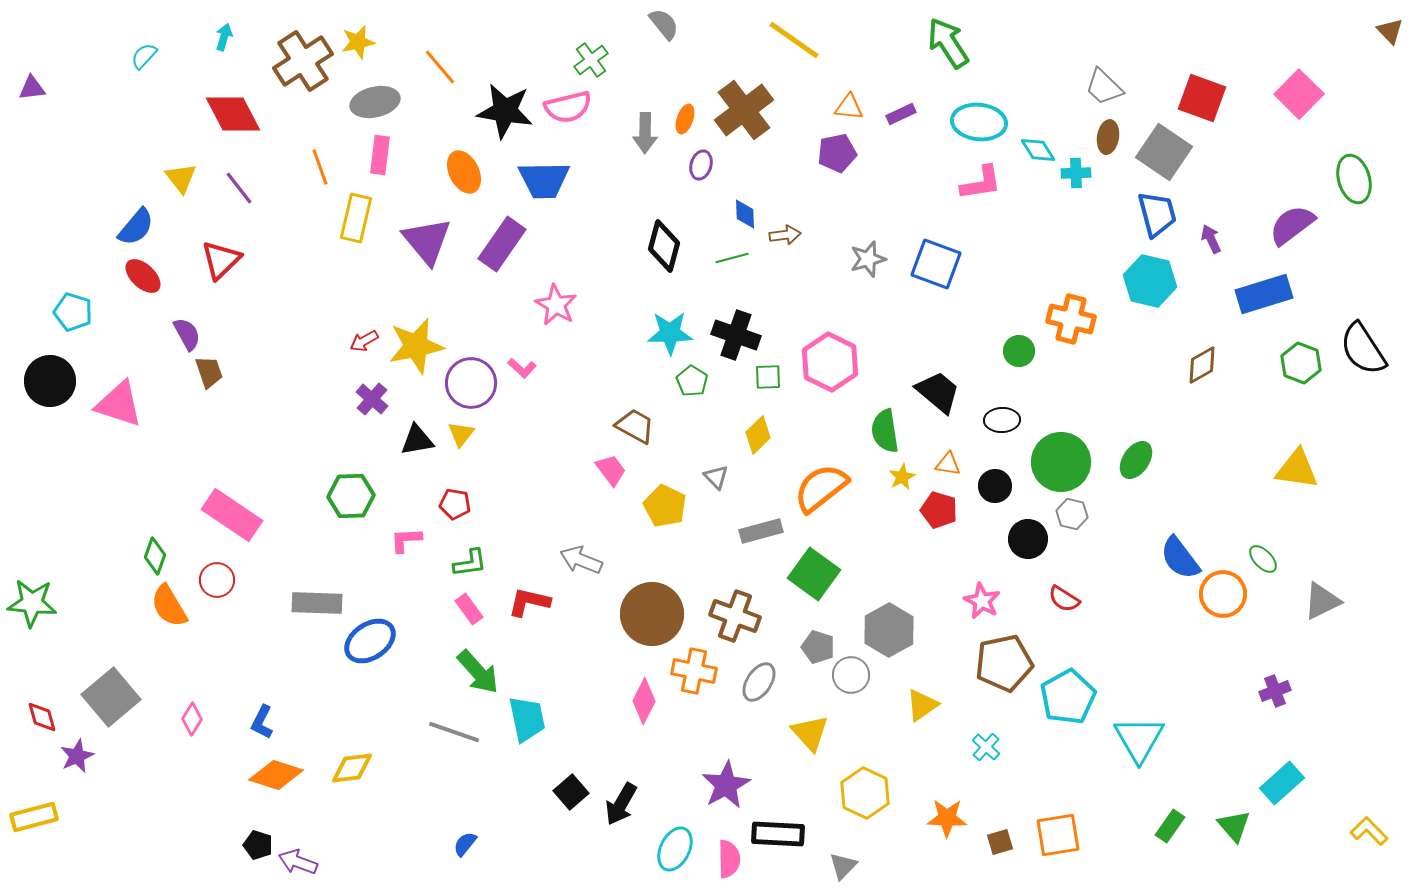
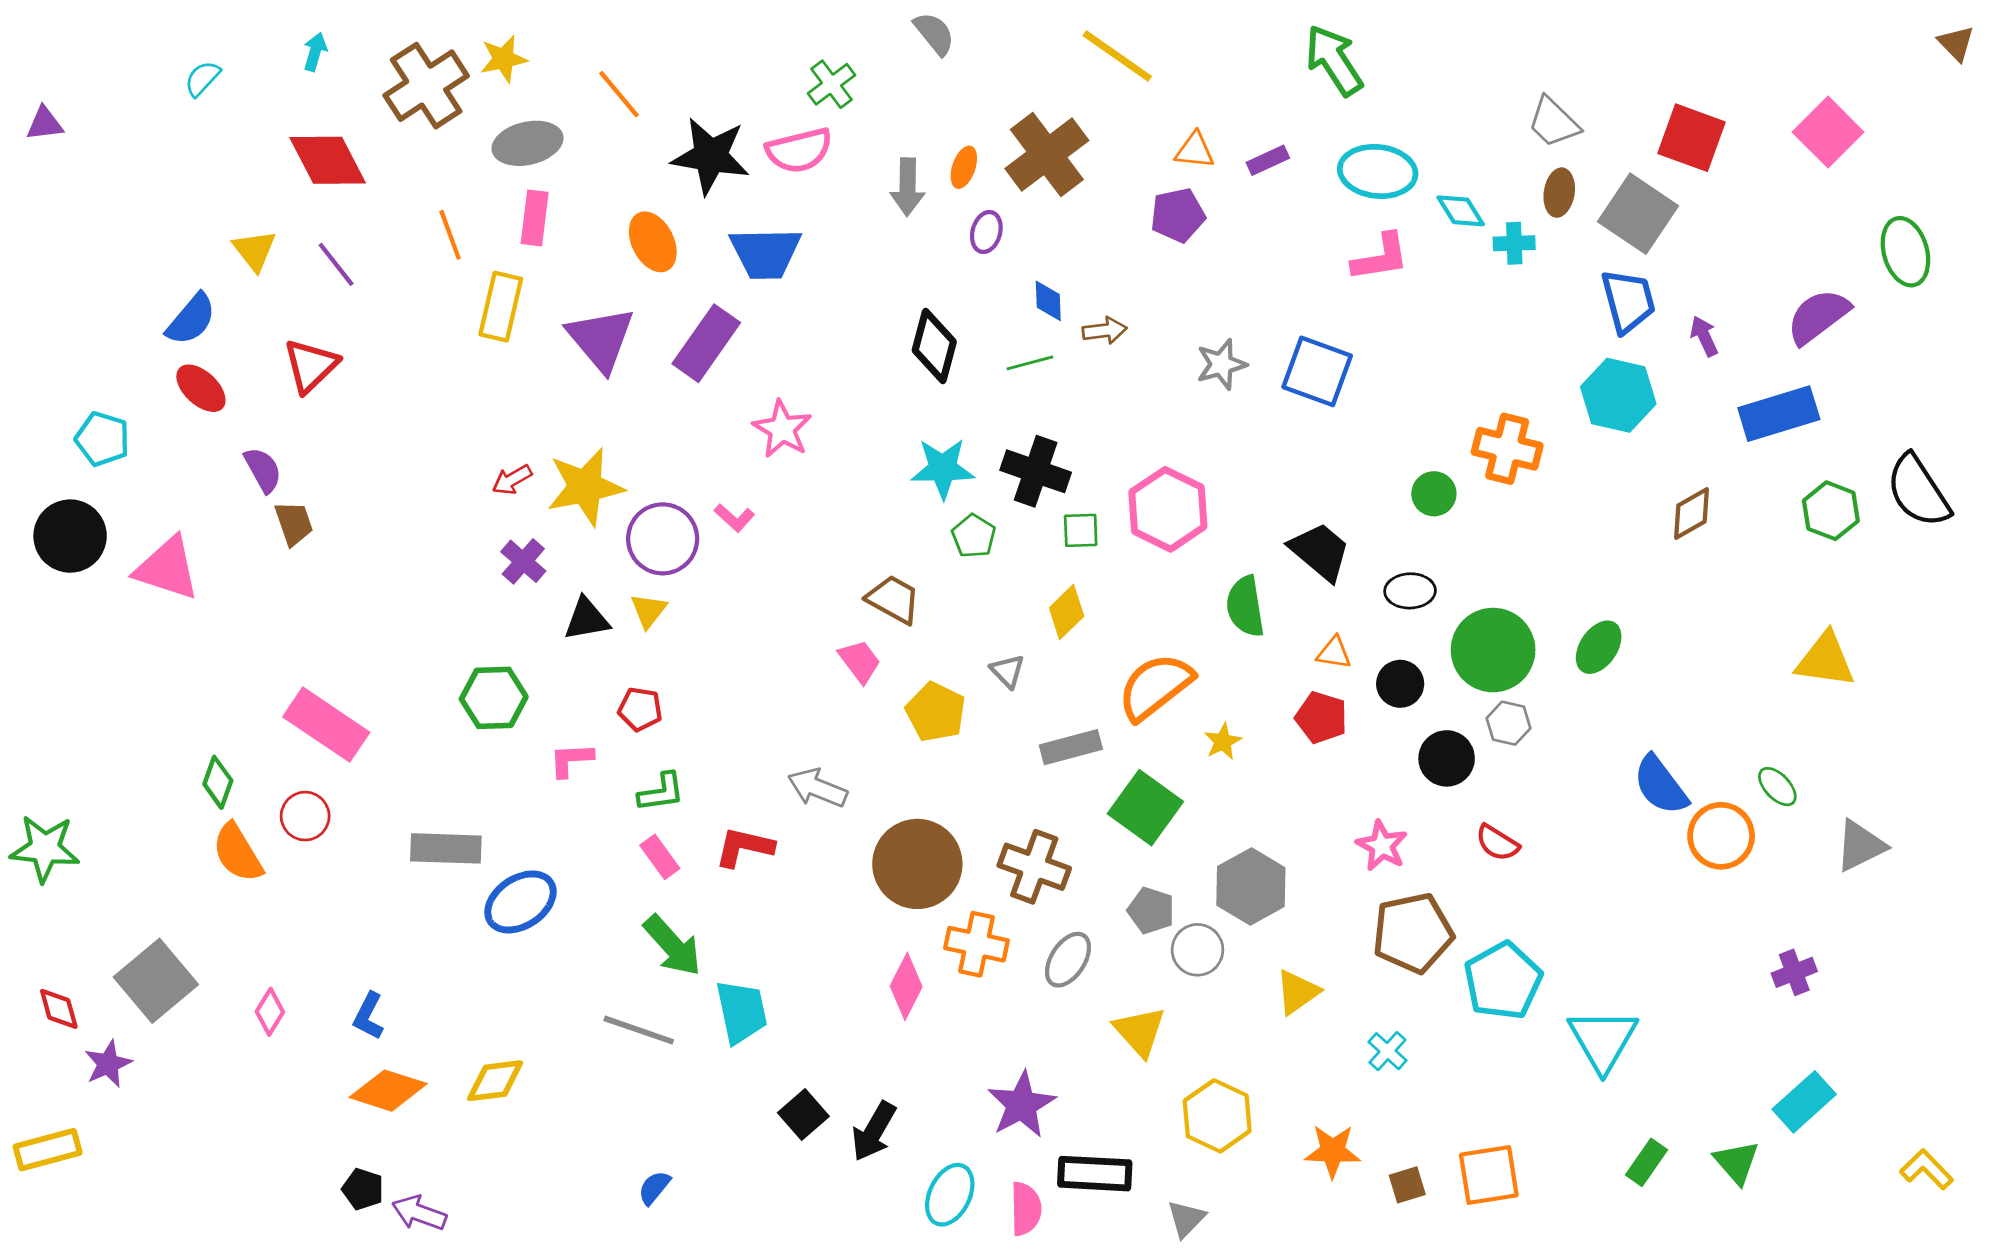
yellow star: (902, 477) -> (1223, 742), moved

